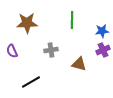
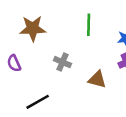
gray cross: (51, 50) -> (62, 62), turned 32

